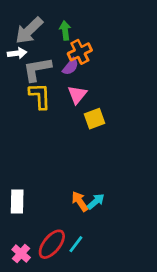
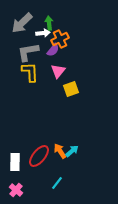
white arrow: (17, 53) -> (43, 33), moved
white rectangle: (17, 201) -> (15, 162), moved
red ellipse: (52, 244) -> (39, 156), moved

